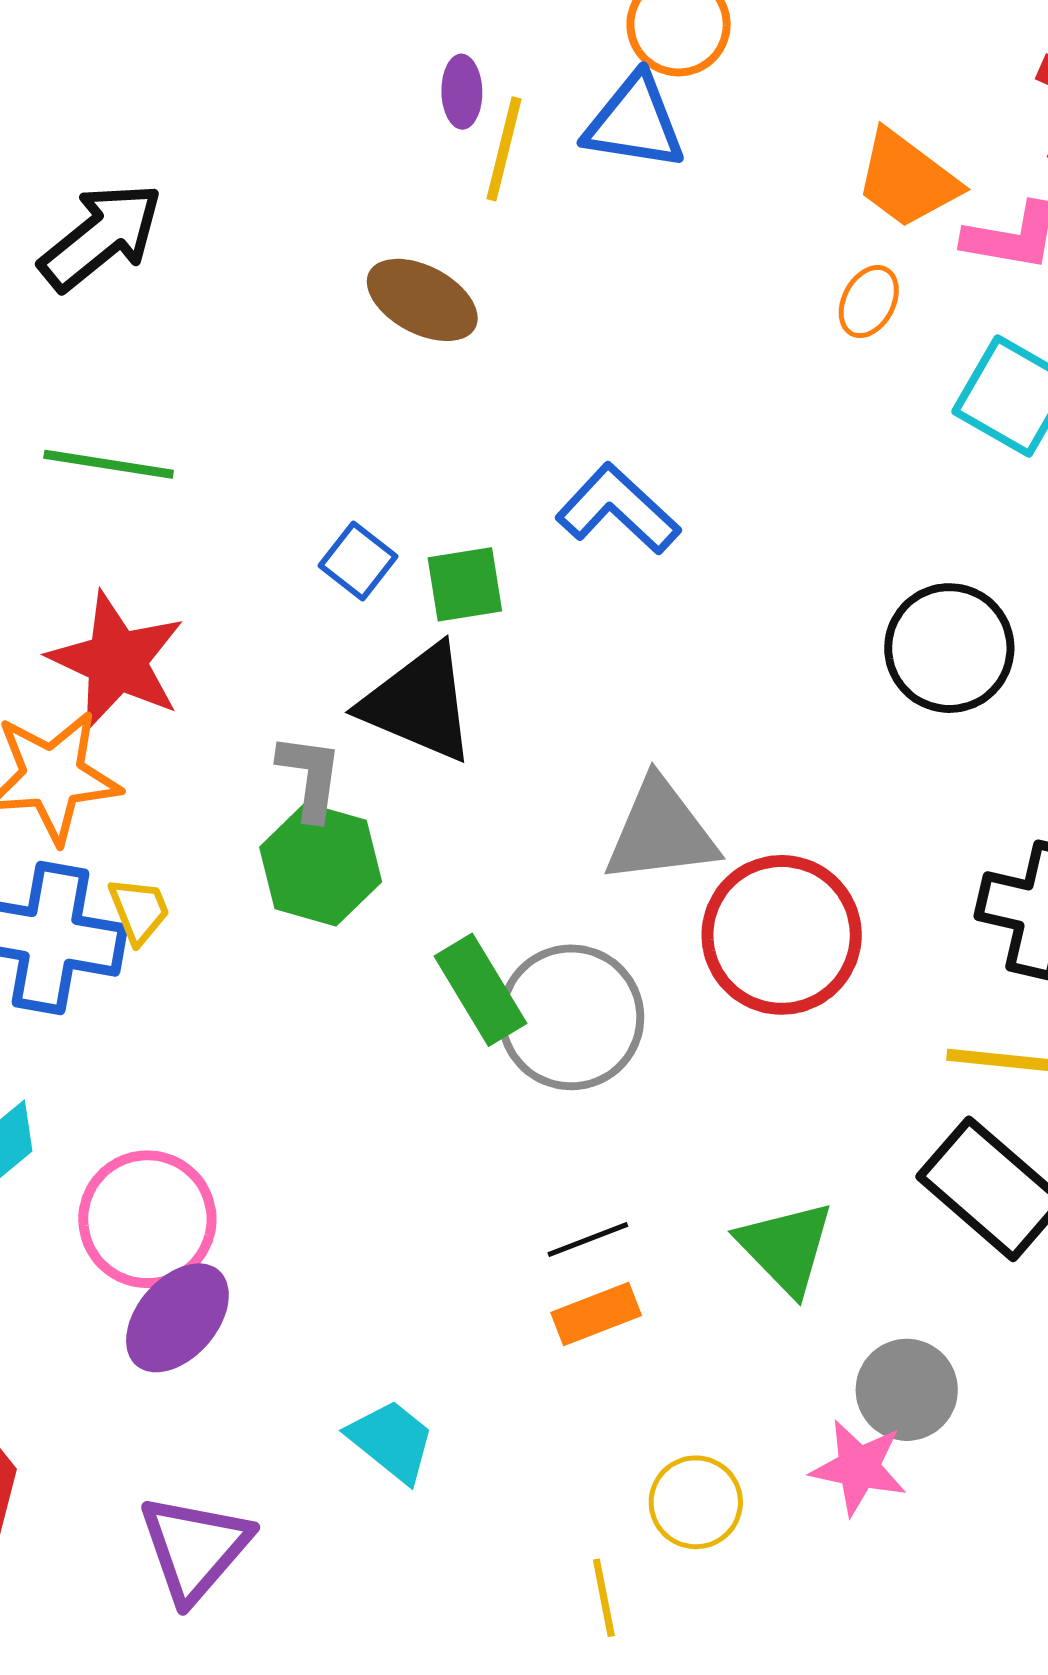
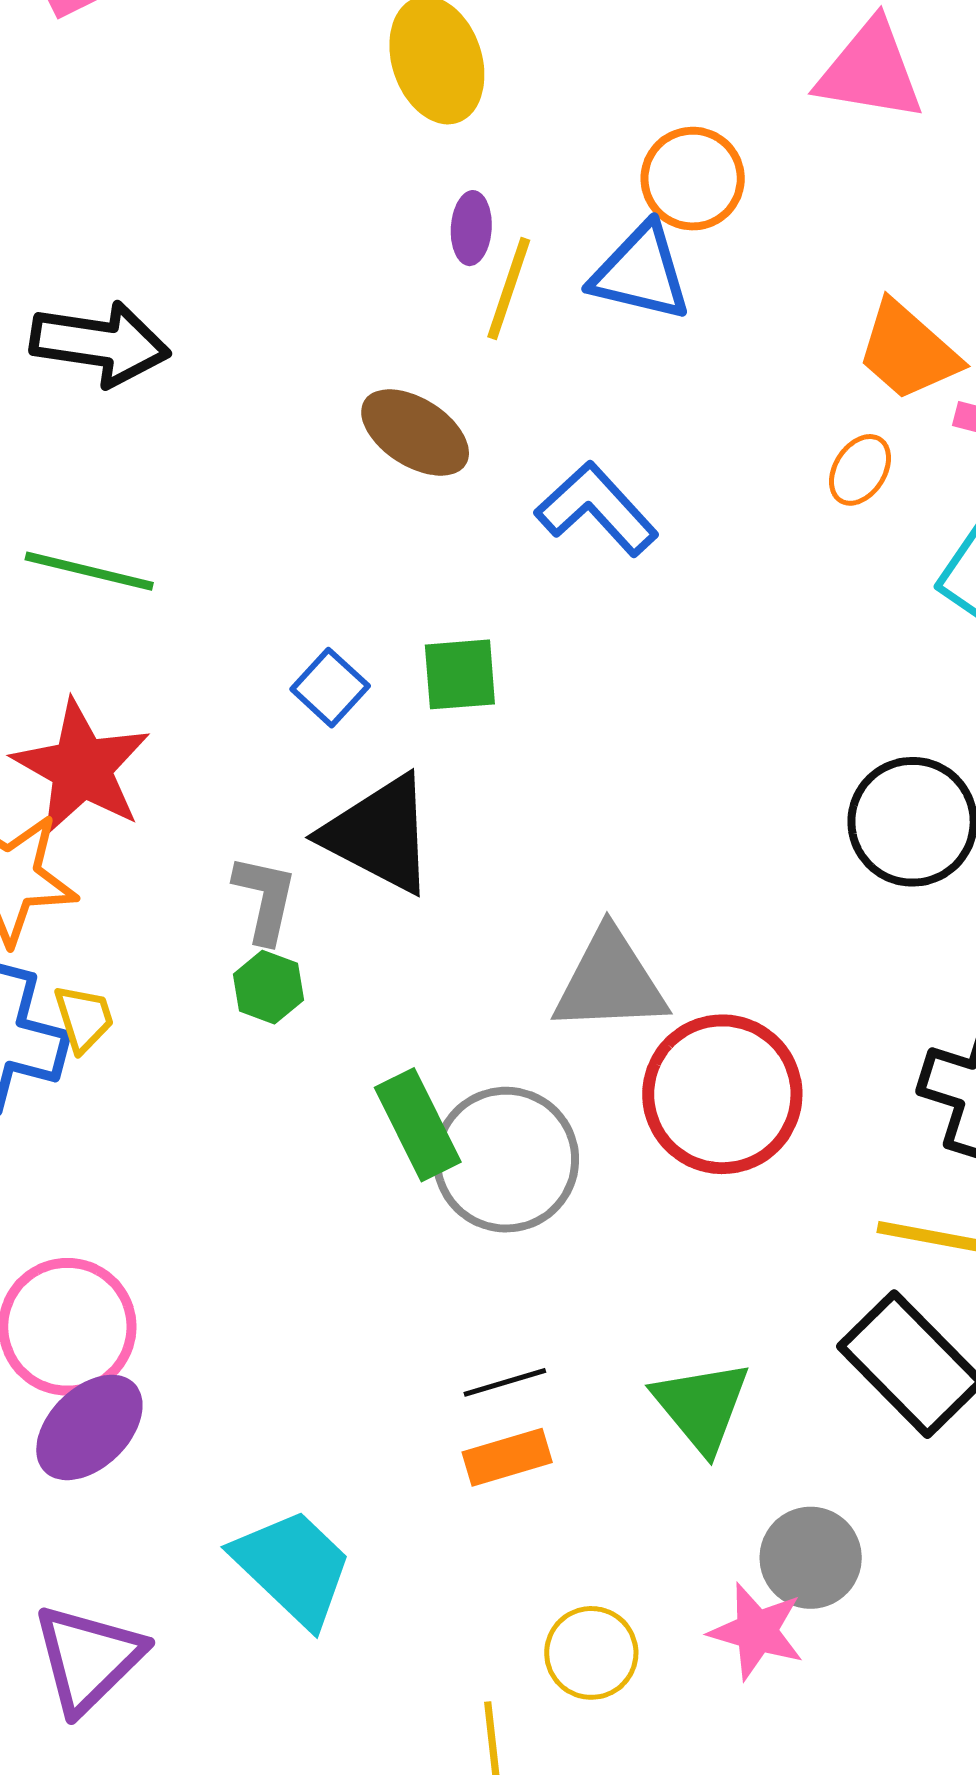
black arrow: (101, 237) -> (100, 344), turned 43
blue L-shape: (618, 509) -> (597, 509), moved
green square: (465, 584) -> (460, 674), moved
green hexagon: (321, 865) -> (268, 987), size x0.6
cyan trapezoid: (391, 1441) -> (293, 1567), size x1.4

